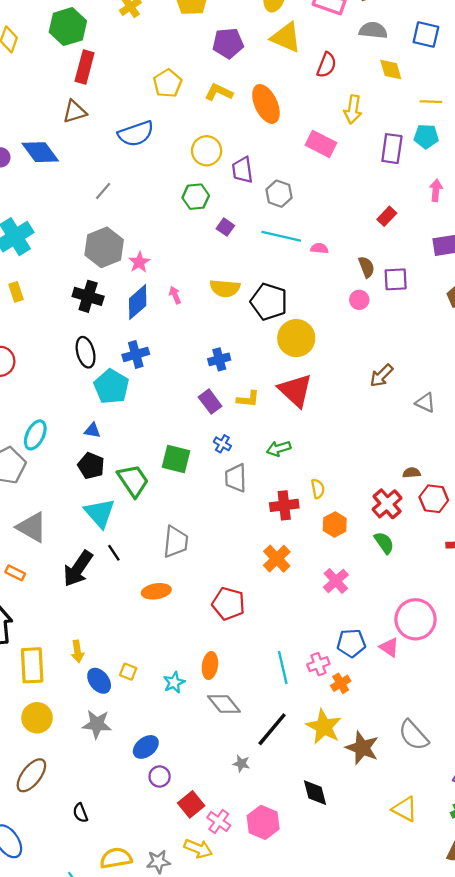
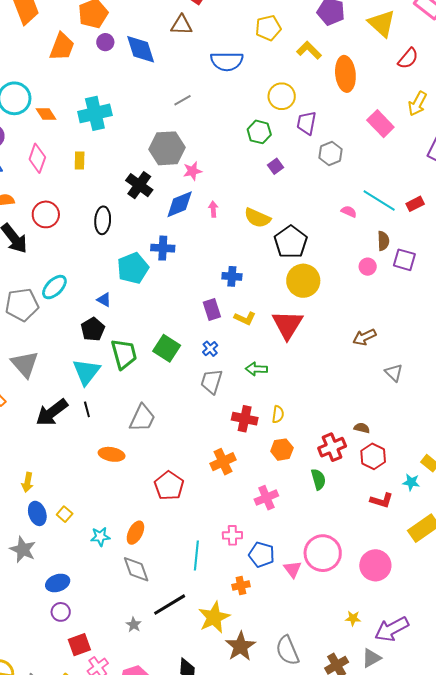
cyan line: (281, 236) -> (379, 201), moved
black ellipse: (86, 352) -> (103, 220), moved
pink cross: (318, 664) -> (232, 535), moved

